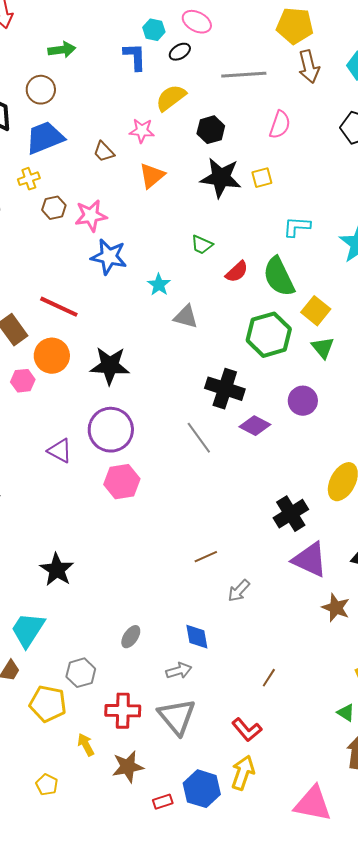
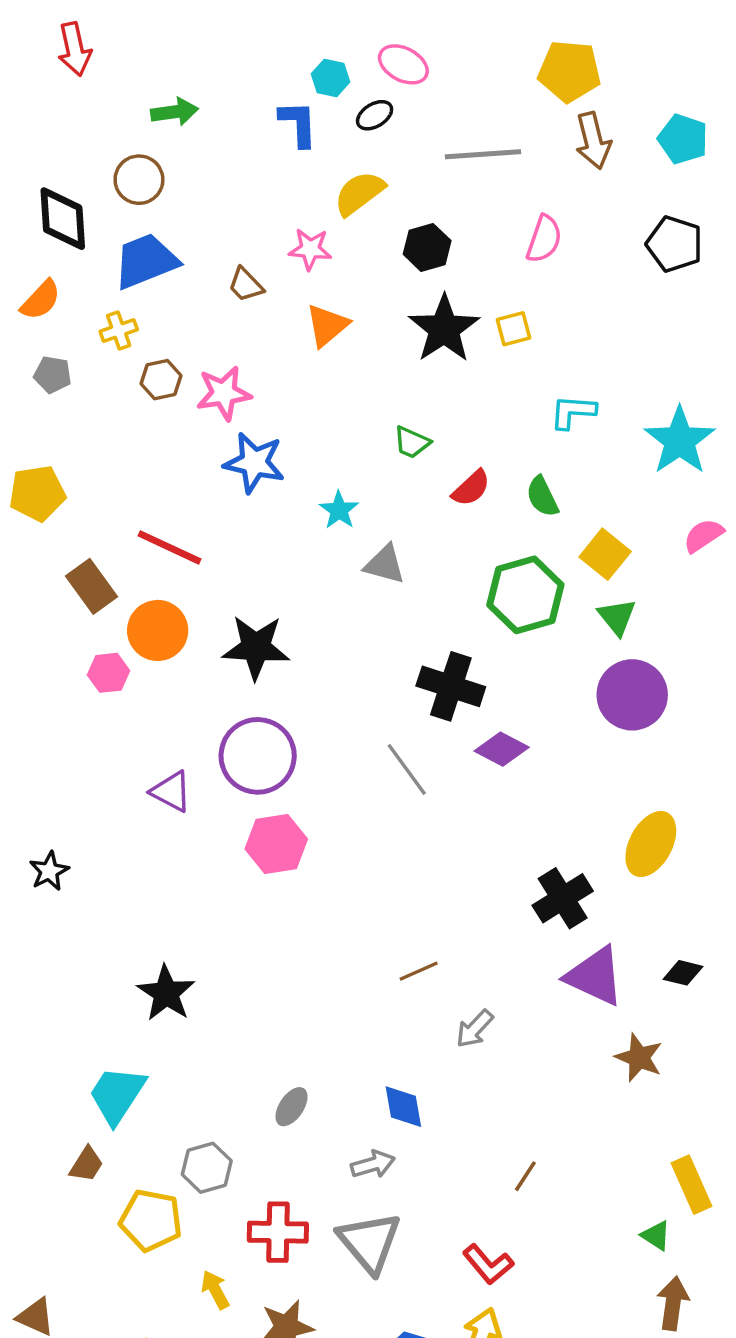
black star: (221, 178) -> (444, 329), turned 30
green semicircle: (279, 277) -> (542, 497), size x0.6
purple circle: (303, 401) -> (632, 695), moved, size x1.4

